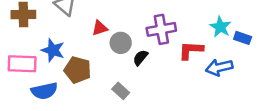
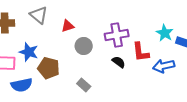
red triangle: (100, 28) -> (68, 26), moved
red L-shape: (191, 50) -> (141, 52), turned -100
black semicircle: (140, 58) -> (119, 62), moved, turned 88

